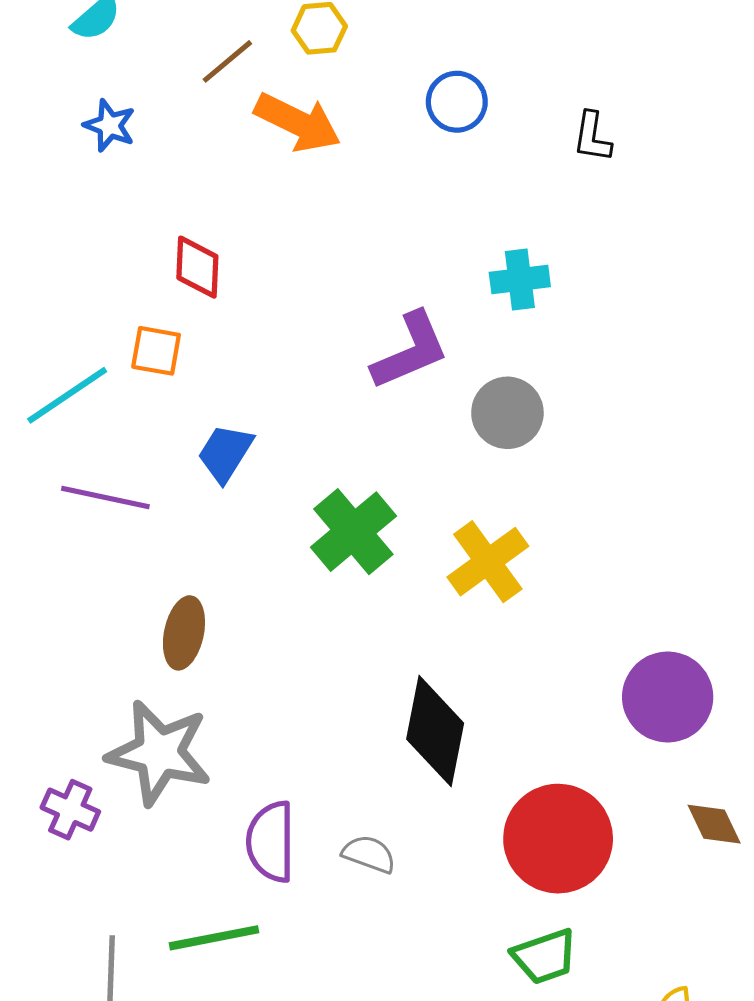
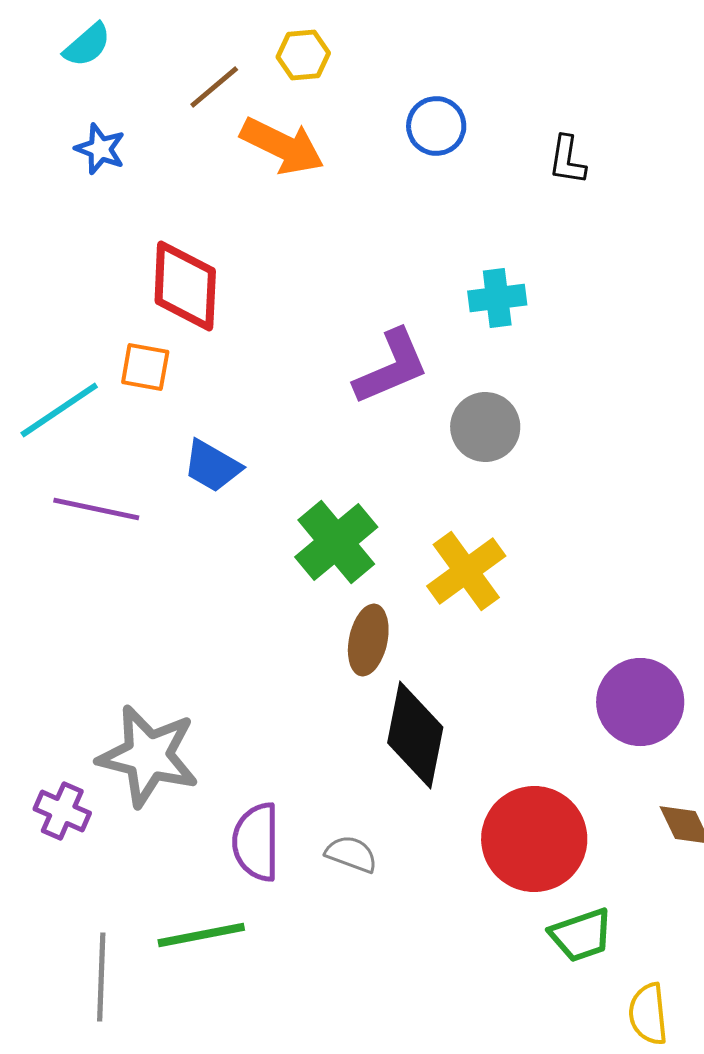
red diamond: (197, 267) -> (185, 286), size x1.5
blue trapezoid: (225, 453) -> (212, 466), turned -92
brown ellipse: (184, 633) -> (368, 640), moved
green trapezoid: (545, 956) -> (581, 935), moved

